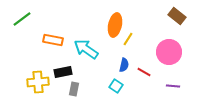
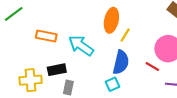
blue semicircle: (124, 65) -> (121, 62), size x1.6
red line: (144, 72) -> (152, 66), moved
cyan square: (116, 86) -> (112, 84), turned 32

